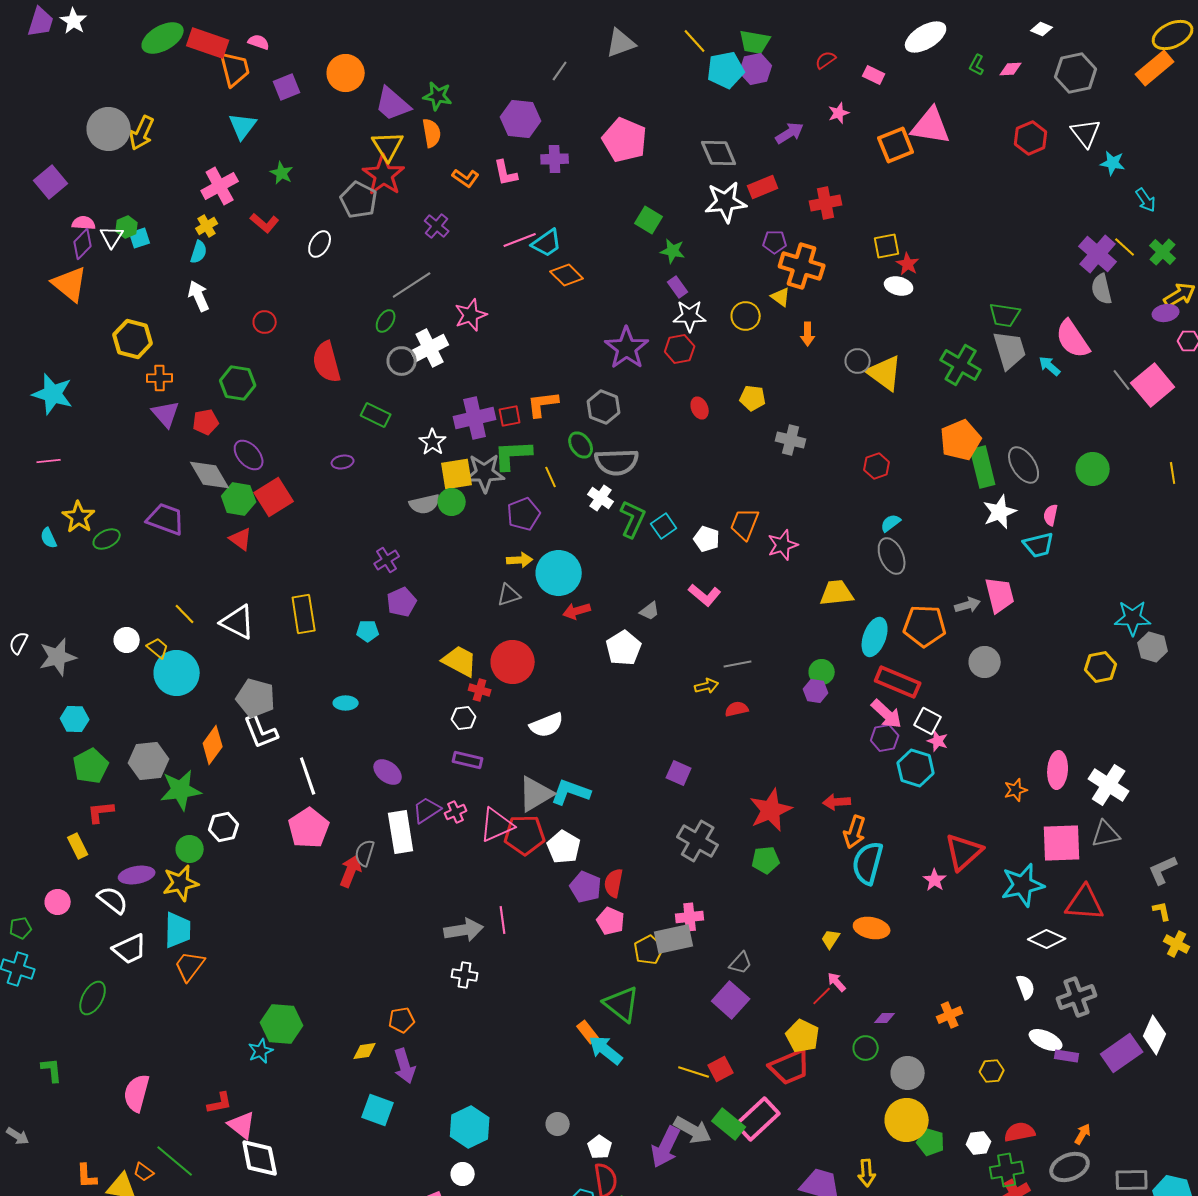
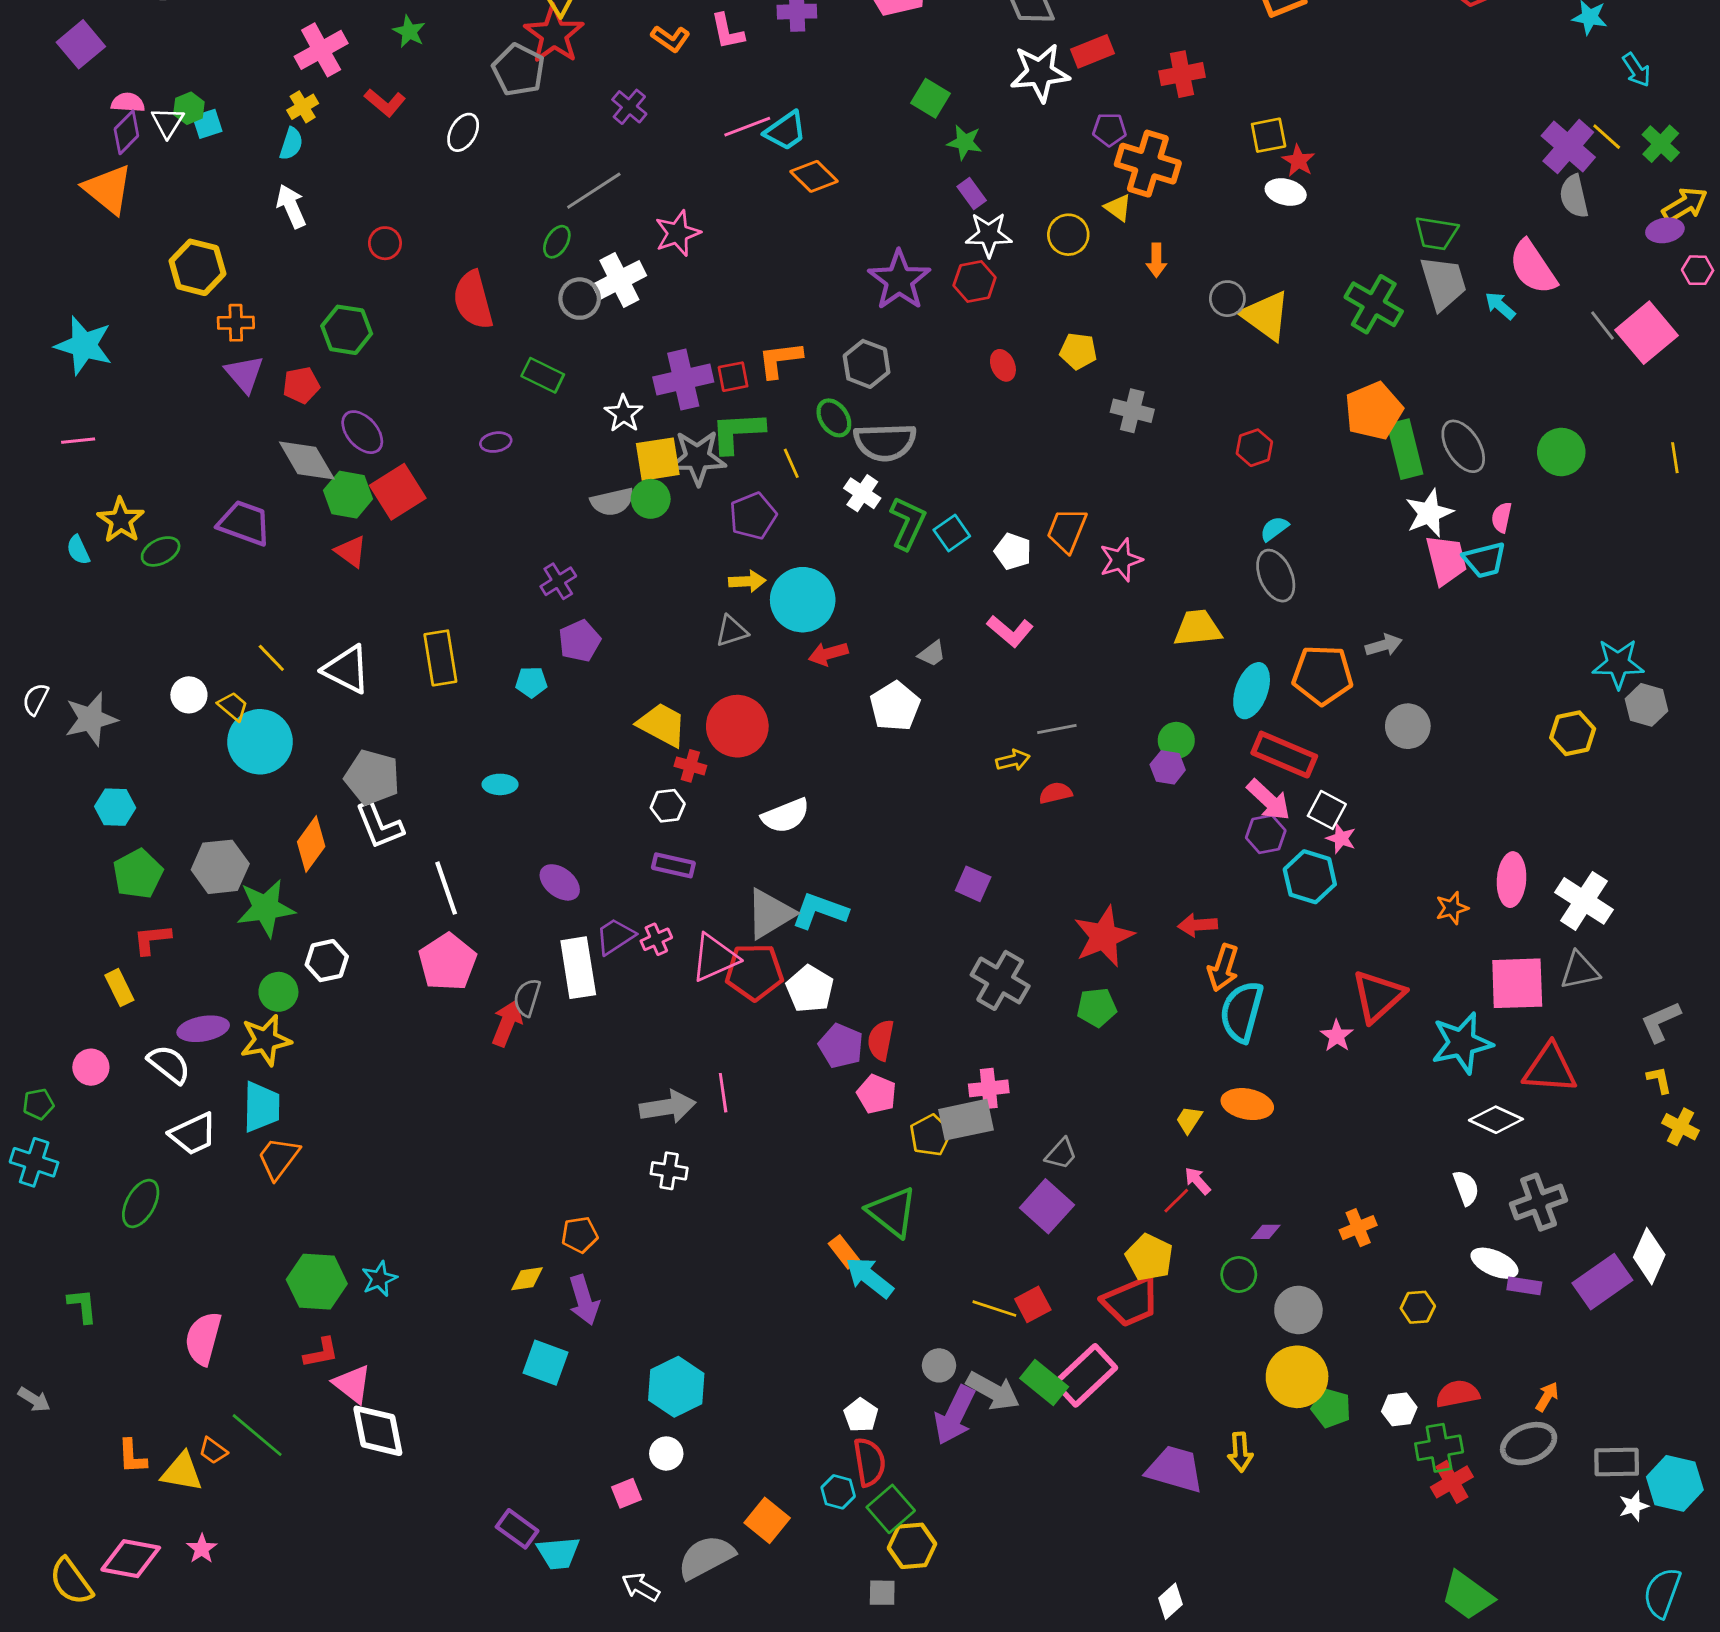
pink trapezoid: (1000, 595) -> (1446, 560), moved
green hexagon: (282, 1024) -> (317, 1282), moved
gray circle: (558, 1124) -> (939, 1365), moved

